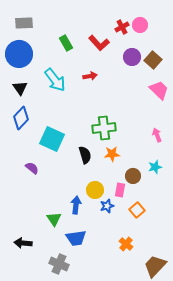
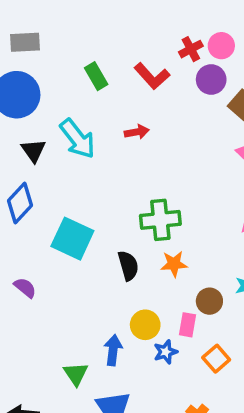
purple circle: (132, 57) -> (211, 80), moved
black triangle: (20, 88) -> (34, 151), moved
purple semicircle: (32, 168) -> (25, 288), moved

